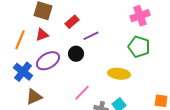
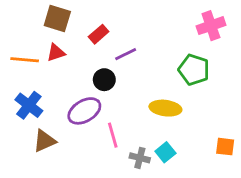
pink cross: (140, 16) -> (211, 26), moved
orange line: (20, 40) -> (25, 60), turned 72
purple ellipse: (48, 61) -> (84, 111), moved
pink line: (82, 93) -> (113, 135), turned -60

